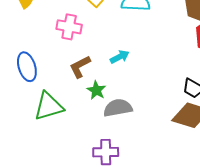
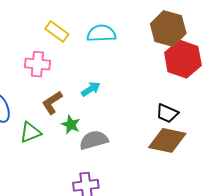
green triangle: (49, 106) -> (30, 132), moved, size x0.7

